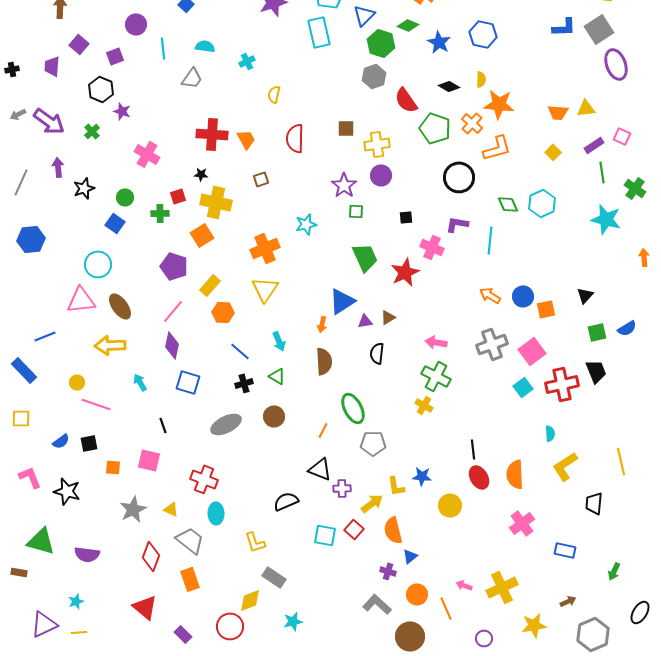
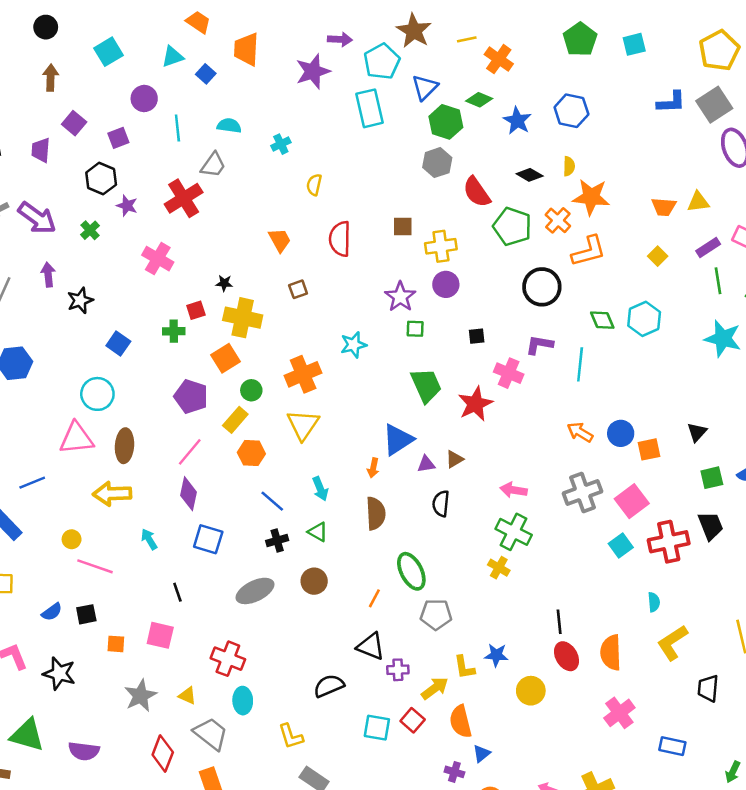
red cross: (212, 134) -> (184, 198), moved, turned -36
green circle: (125, 197) -> (251, 390), moved
brown ellipse: (120, 306) -> (124, 446), turned 40

